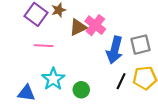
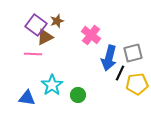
brown triangle: (78, 27) -> (45, 37), moved
pink line: (44, 46) -> (33, 54), moved
black line: (121, 81) -> (120, 73), moved

